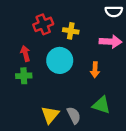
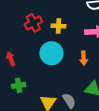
red arrow: (25, 53) -> (11, 59), moved
green cross: (24, 76) -> (19, 85), moved

